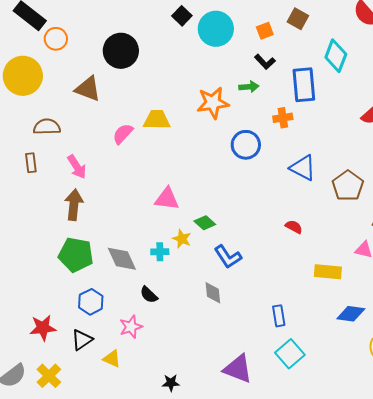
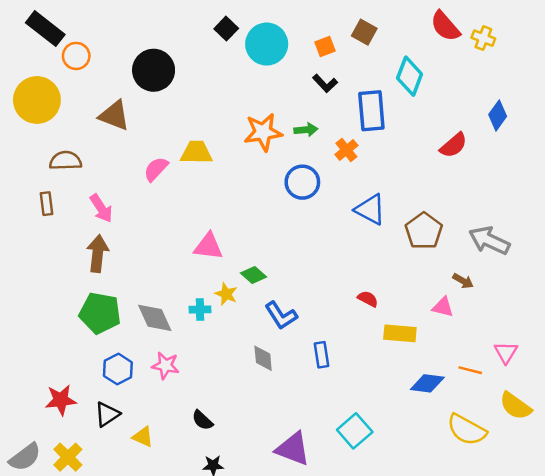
green arrow: (249, 87) -> (306, 130), moved
orange cross: (283, 118) -> (346, 150), turned -30
red semicircle: (294, 227) -> (368, 299), moved
black semicircle: (149, 295) -> (202, 420), moved
blue rectangle: (279, 316) -> (321, 355), moved
pink star: (131, 327) -> (165, 365), moved, turned 30

